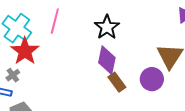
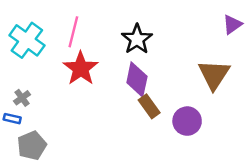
red star: (25, 51) -> (81, 68), moved
purple circle: (152, 79) -> (187, 121), moved

